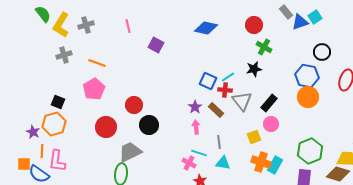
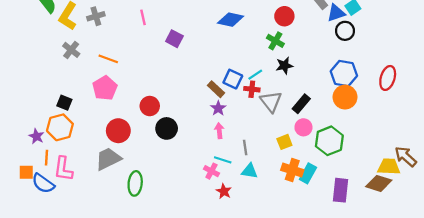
green cross: (264, 47) -> (275, 41), moved
black circle: (322, 52) -> (345, 31), moved
gray cross: (64, 55) -> (71, 50), turned -35
brown rectangle: (216, 110) -> (216, 89), moved
green hexagon: (310, 151) -> (329, 141), moved
gray trapezoid: (130, 152) -> (108, 159), moved

